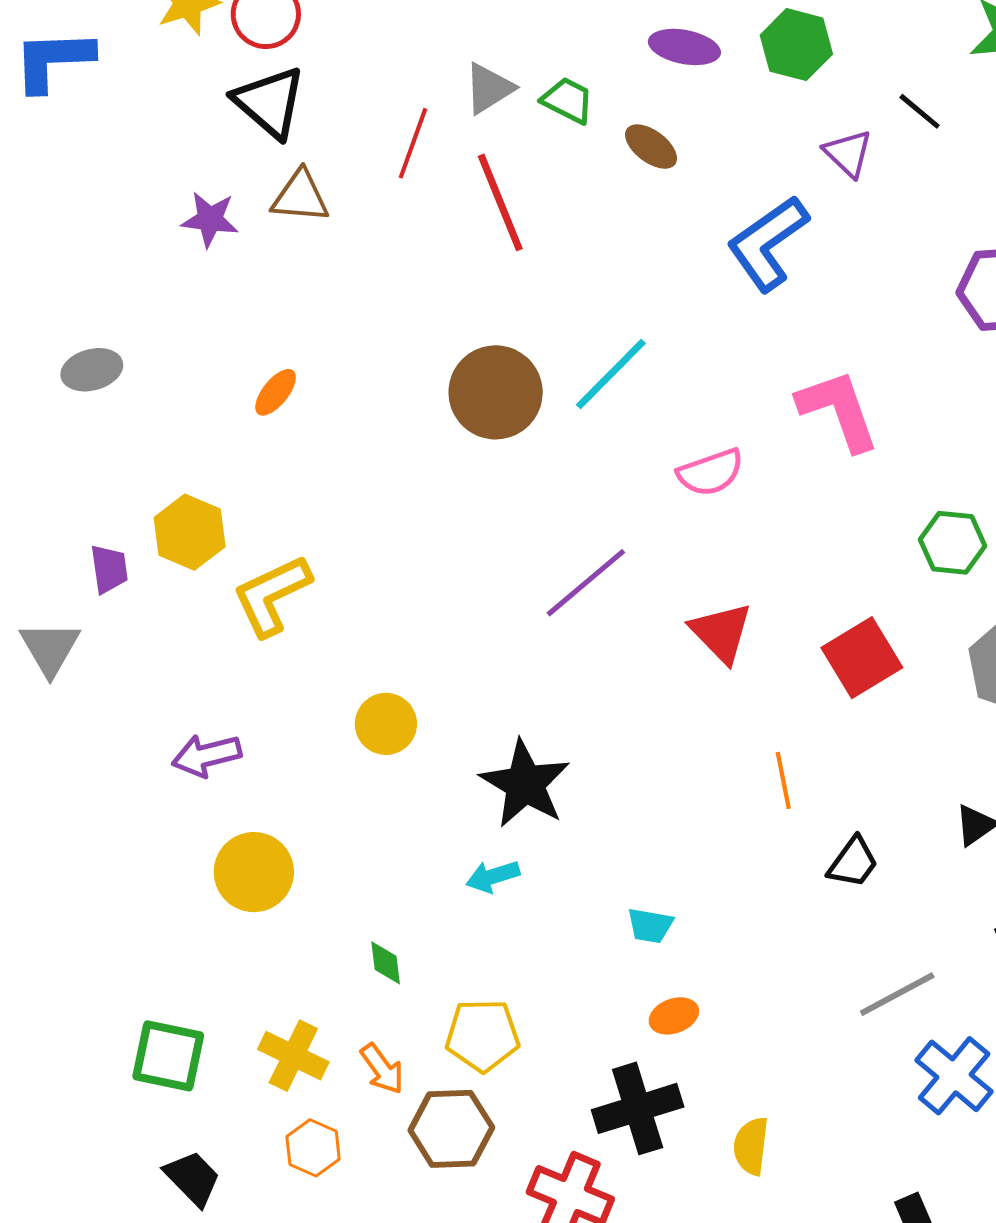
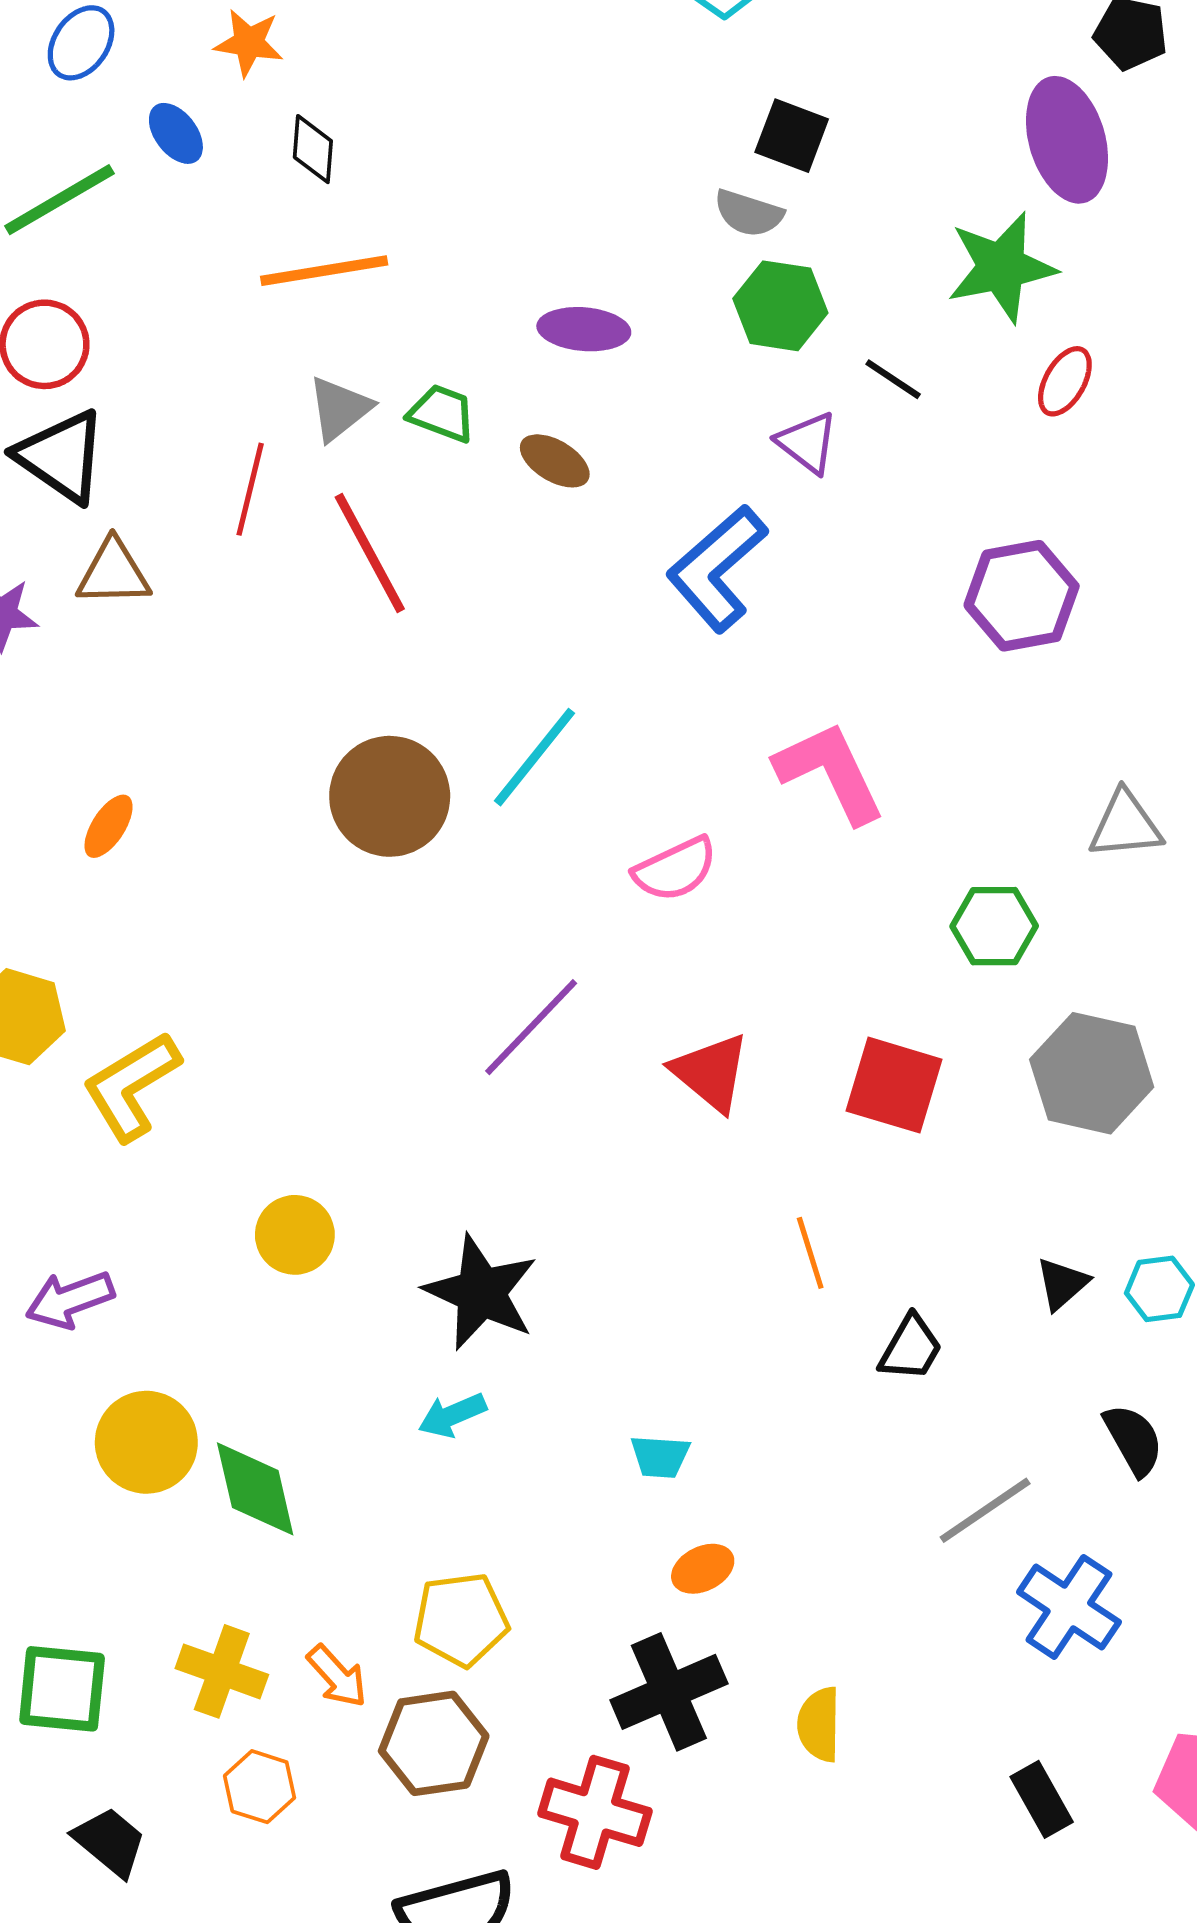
green hexagon: (796, 45) -> (780, 306), moved
red square: (862, 658) -> (894, 1085), turned -36
green diamond: (386, 963) -> (255, 1489), moved, size x1.8

